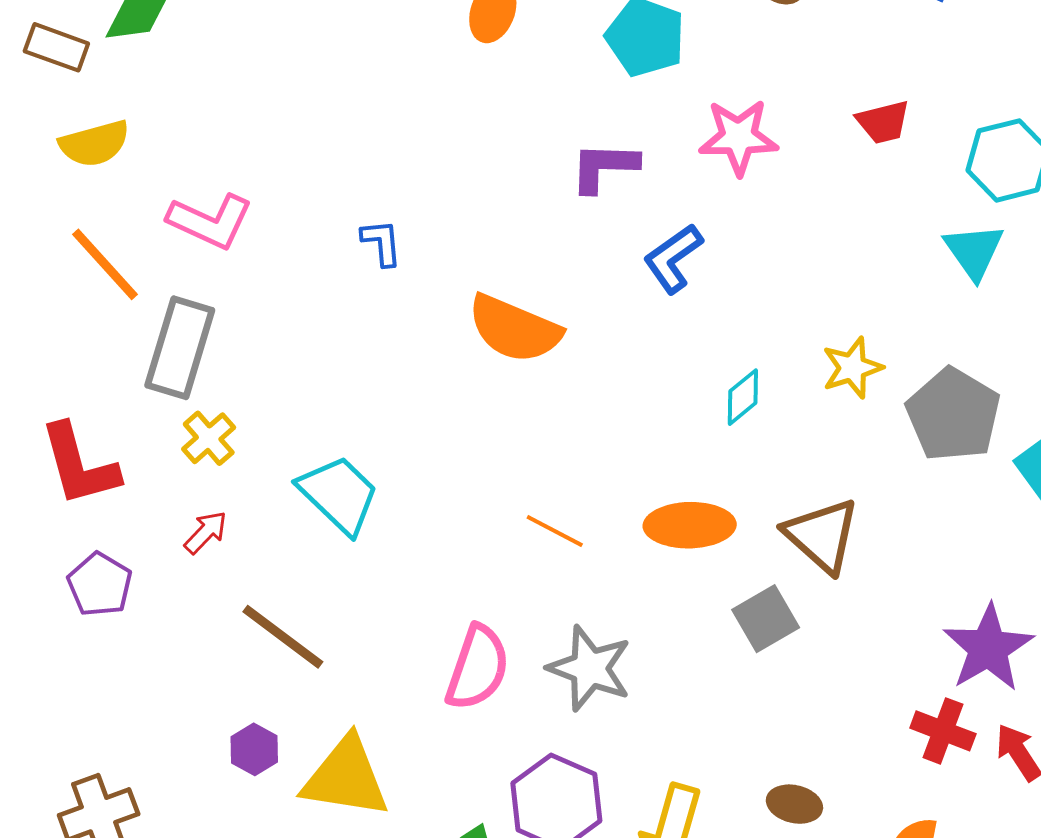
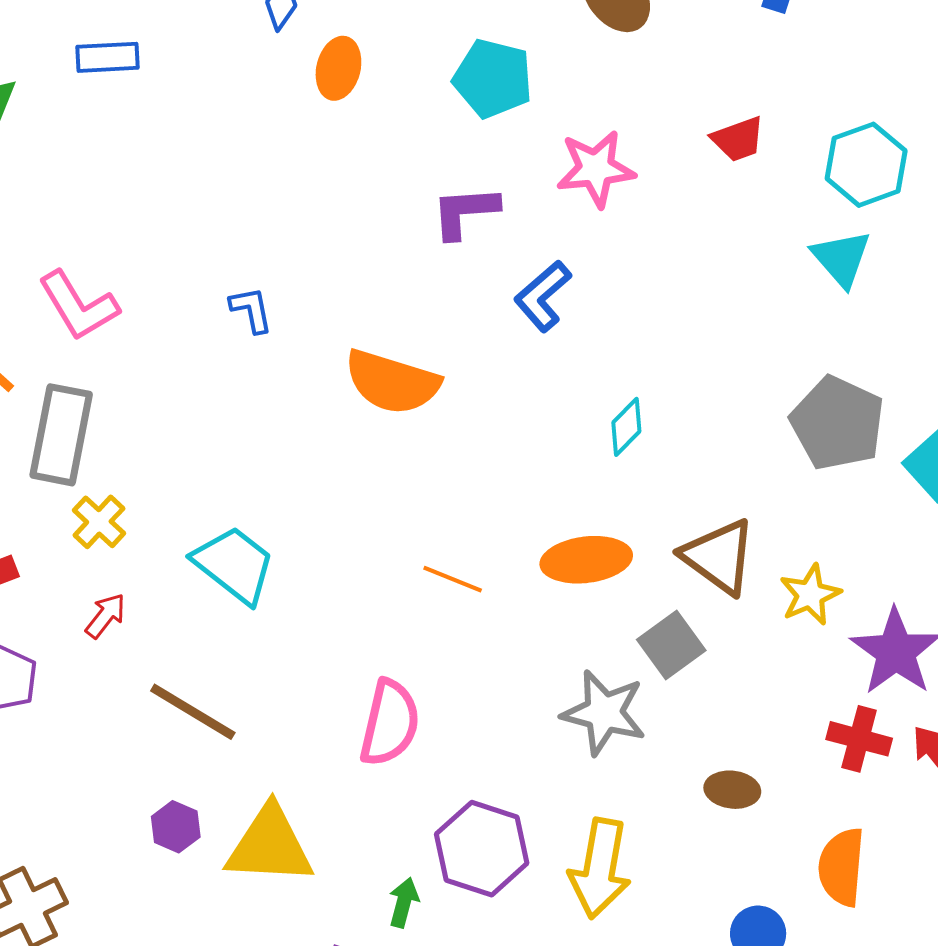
pink L-shape: (210, 221) -> (78, 306), turned 40
yellow star: (852, 368) -> (810, 595), moved
gray star: (590, 668) -> (604, 713), moved
brown ellipse: (794, 804) -> (732, 790), moved

